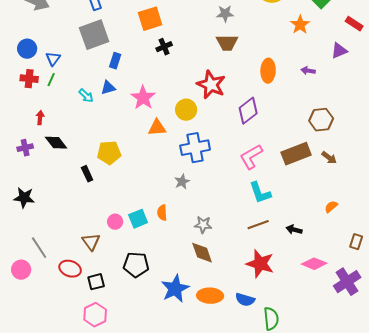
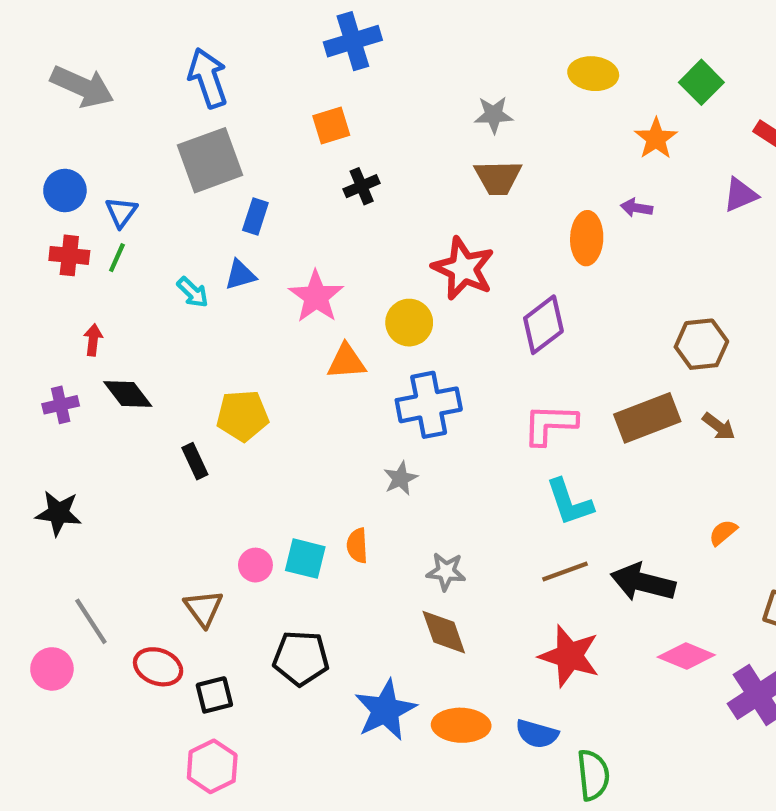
orange square: (150, 19) -> (331, 126), size x0.7
purple arrow: (308, 71) -> (636, 208), moved
pink L-shape: (251, 157) -> (550, 424), turned 32
cyan square: (138, 219) -> (305, 559), turned 36
black arrow: (294, 230) -> (643, 582), size x1.8

